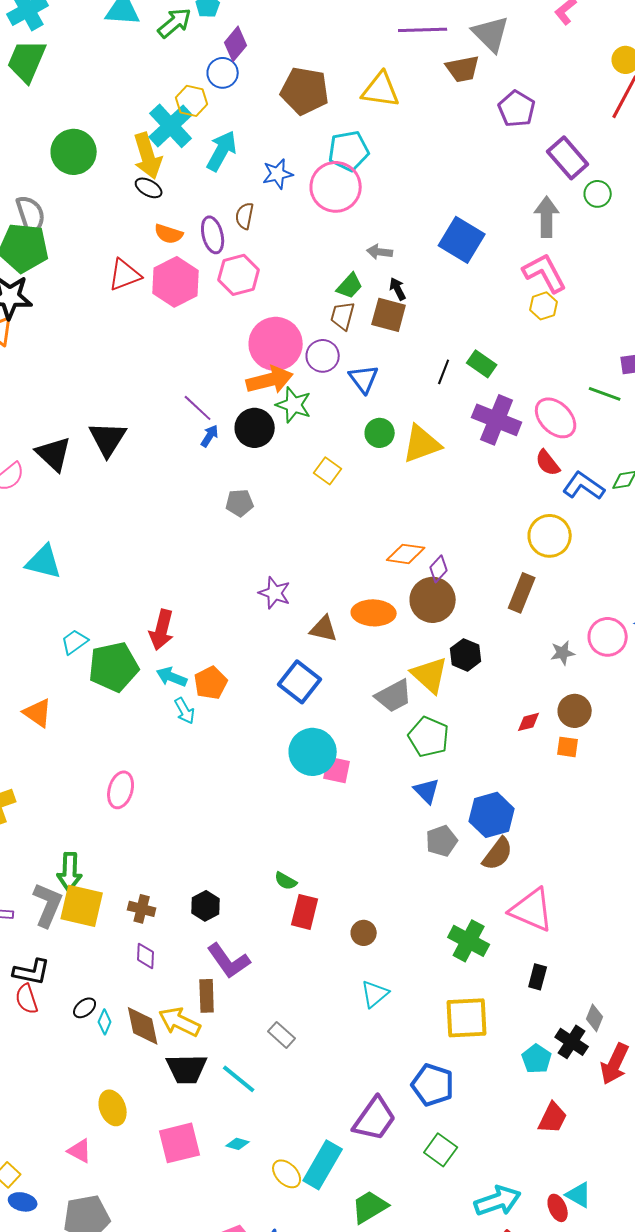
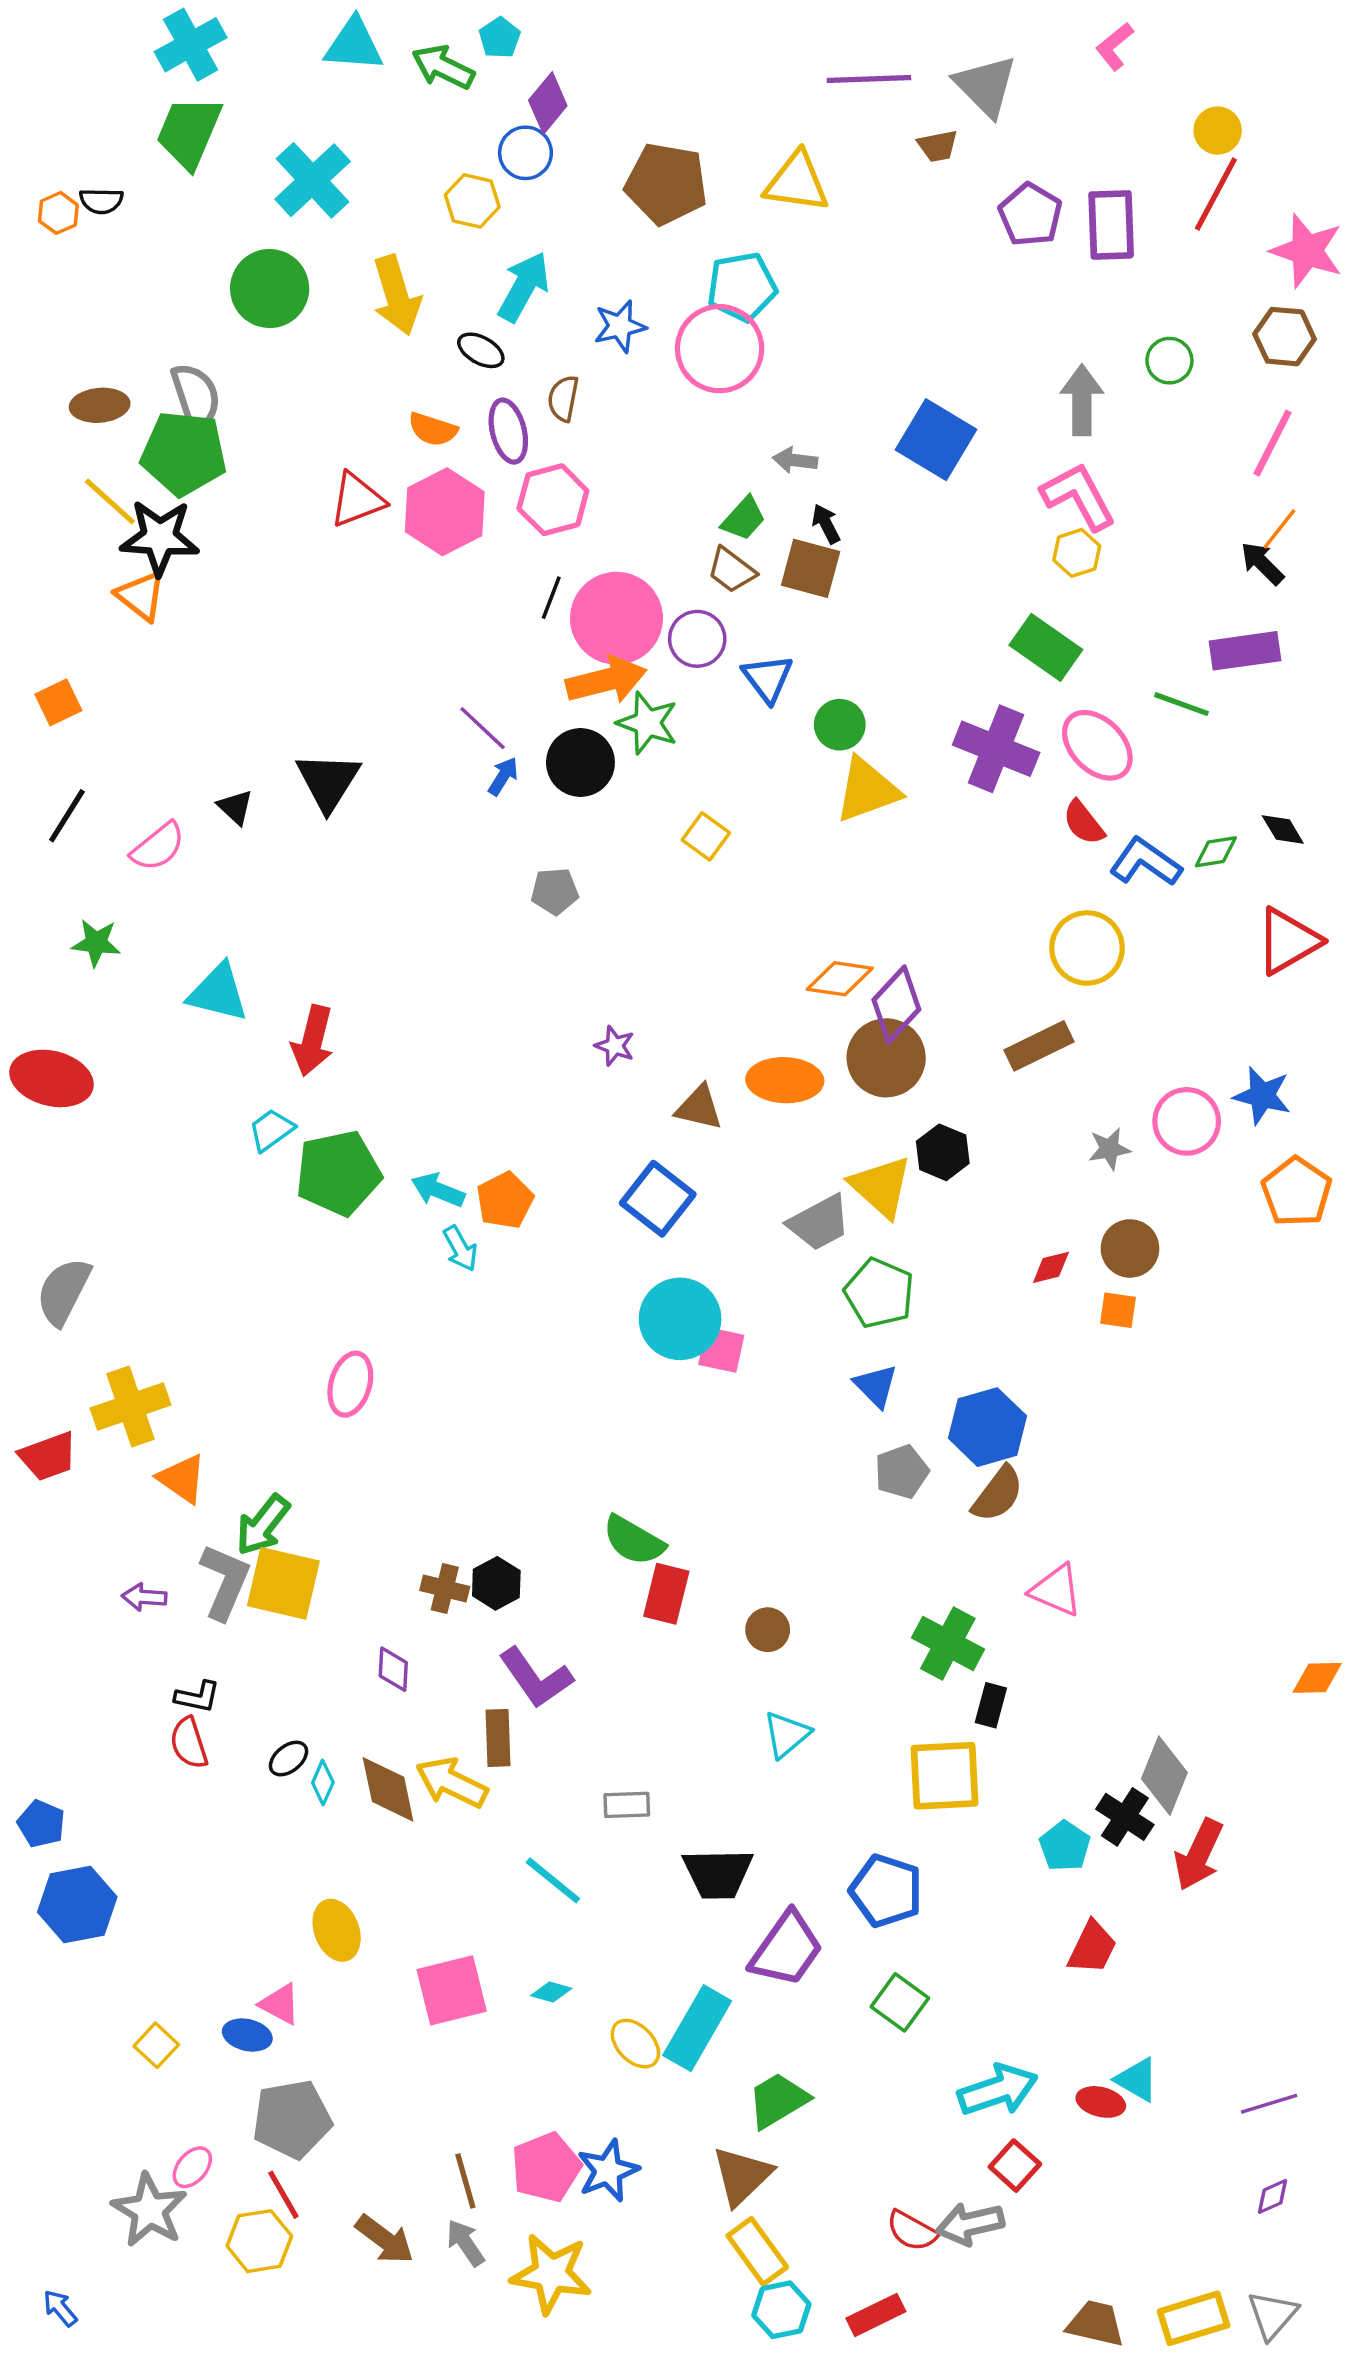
green arrow: (175, 23) -> (443, 67), turned -114
brown trapezoid: (463, 69) -> (938, 146), size x0.7
cyan cross: (171, 126) -> (313, 180), moved
purple rectangle: (568, 158) -> (1111, 225), moved, turned 39
black ellipse: (149, 188) -> (481, 350), moved
brown trapezoid: (343, 316) -> (732, 570), turned -68
green rectangle: (482, 364) -> (1046, 647), moved, size x1.4
black line: (444, 372) -> (551, 598), moved
green circle: (380, 433) -> (840, 725), moved
black triangle: (54, 454) -> (235, 807), size x0.6
purple diamond: (439, 569) -> (896, 1005), size x1.6
purple star: (275, 593) -> (615, 1046), size x0.7
brown rectangle: (522, 593) -> (1039, 1046), turned 42
red arrow: (162, 630) -> (313, 1041), moved
orange triangle: (38, 713) -> (182, 1479), moved
green arrow: (70, 872) -> (263, 1525), turned 36
green semicircle: (286, 881) -> (634, 1540), size x1.6
brown cross: (142, 909) -> (445, 1588), moved
pink triangle: (532, 910) -> (1056, 1590), size x0.7
black L-shape: (32, 972) -> (197, 1697), size x0.7
black rectangle: (538, 977) -> (991, 1705), moved
gray diamond: (595, 1018) -> (1164, 1776), size x1.6
gray rectangle: (282, 1035) -> (627, 1805), turned -44
black trapezoid: (187, 1069) -> (718, 1874), moved
blue ellipse: (23, 1202) -> (247, 2035), moved
red ellipse: (558, 1208) -> (1101, 2102), turned -52

